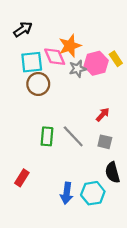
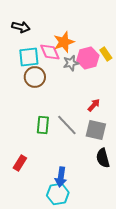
black arrow: (23, 29) -> (21, 27), turned 48
gray square: (105, 142) -> (96, 130), size x1.5
cyan hexagon: (93, 193) -> (58, 194), moved

